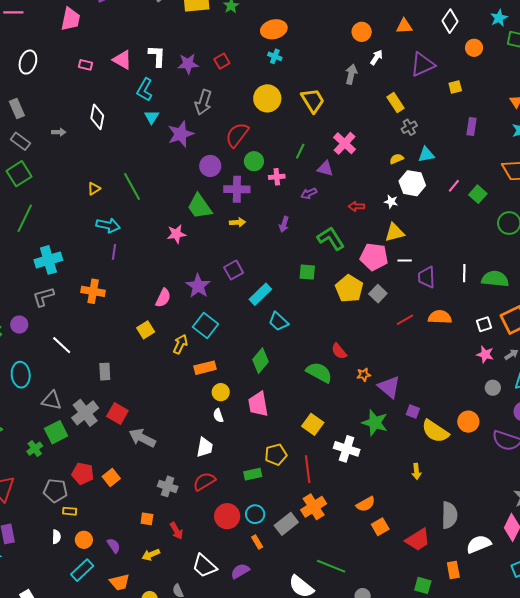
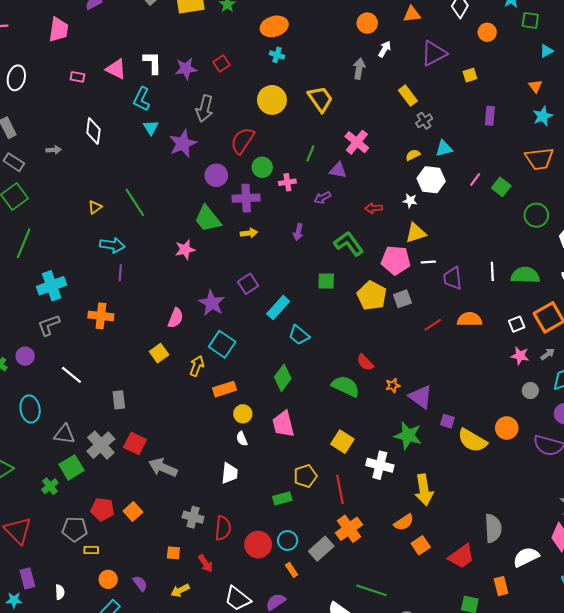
gray square: (378, 294) -> (402, 299), turned 30
yellow arrow: (416, 471) -> (424, 490), moved, size x1.8
red semicircle: (204, 481) -> (223, 528), moved, turned 130
white semicircle: (56, 537) -> (60, 592), moved

